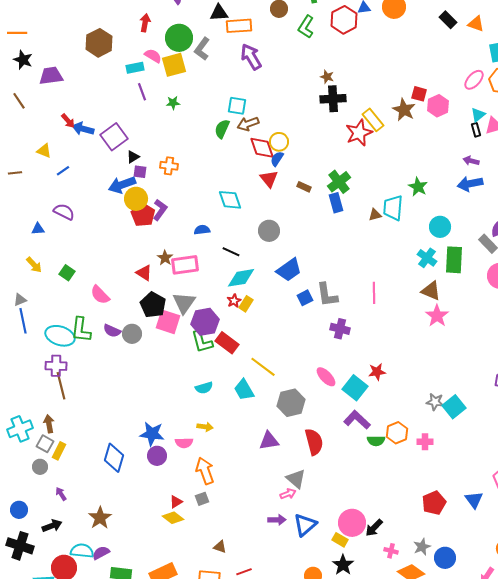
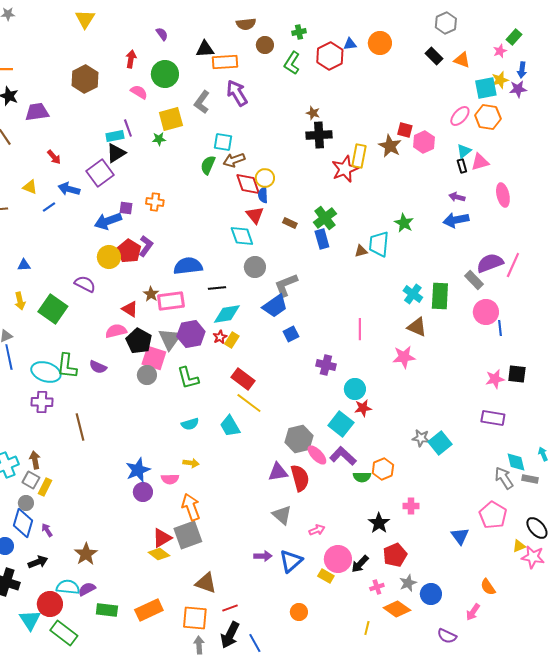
gray L-shape: (202, 49) -> (202, 102), moved
yellow square: (174, 65) -> (171, 119), moved
cyan rectangle: (135, 68) -> (115, 136), moved
yellow rectangle: (373, 120) -> (359, 156), turned 50
blue arrow: (83, 129) -> (69, 189), moved
black triangle: (133, 157) -> (116, 153), moved, size x1.5
blue semicircle: (277, 159) -> (263, 195), turned -35
yellow circle: (136, 199) -> (109, 257), moved
cyan diamond: (230, 200) -> (242, 236), moved
purple semicircle: (64, 212) -> (85, 284), moved
cyan circle: (440, 227) -> (355, 389), moved
blue semicircle: (202, 230) -> (188, 266), size x1.8
black line: (231, 252) -> (217, 288), turned -30
yellow arrow: (34, 265) -> (20, 301), turned 30
green square: (67, 273) -> (53, 309), size x1.8
pink semicircle: (100, 295) -> (116, 331), moved, turned 120
gray L-shape: (327, 295) -> (286, 285), moved, turned 76
pink star: (437, 316) -> (404, 357), moved, turned 30
purple hexagon: (205, 322) -> (191, 334), moved
gray circle: (132, 334) -> (147, 375), moved
red rectangle: (227, 343) -> (243, 379), moved
pink ellipse: (326, 377) -> (317, 455), moved
brown line: (61, 386) -> (80, 427), moved
gray hexagon: (291, 403) -> (299, 439), moved
blue star: (152, 434) -> (138, 470), turned -30
purple triangle: (269, 441) -> (278, 472), moved
pink cross: (425, 442) -> (411, 506), moved
blue diamond: (114, 458) -> (23, 523), moved
pink arrow: (288, 494) -> (317, 530), moved
gray square: (202, 499) -> (188, 535), size x2.0
red triangle: (176, 502) -> (162, 538), size x1.5
red pentagon: (434, 503) -> (395, 555), moved
brown triangle: (220, 547) -> (206, 583), size x1.6
pink cross: (391, 551) -> (377, 587), turned -32
black star: (343, 565) -> (379, 523), moved

